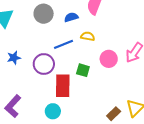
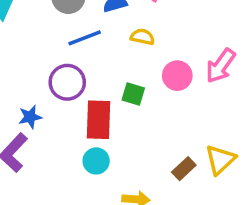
blue line: (64, 44) -> (85, 38), moved
blue star: (14, 58) -> (30, 117), moved
cyan circle: (53, 111) -> (96, 161), moved

